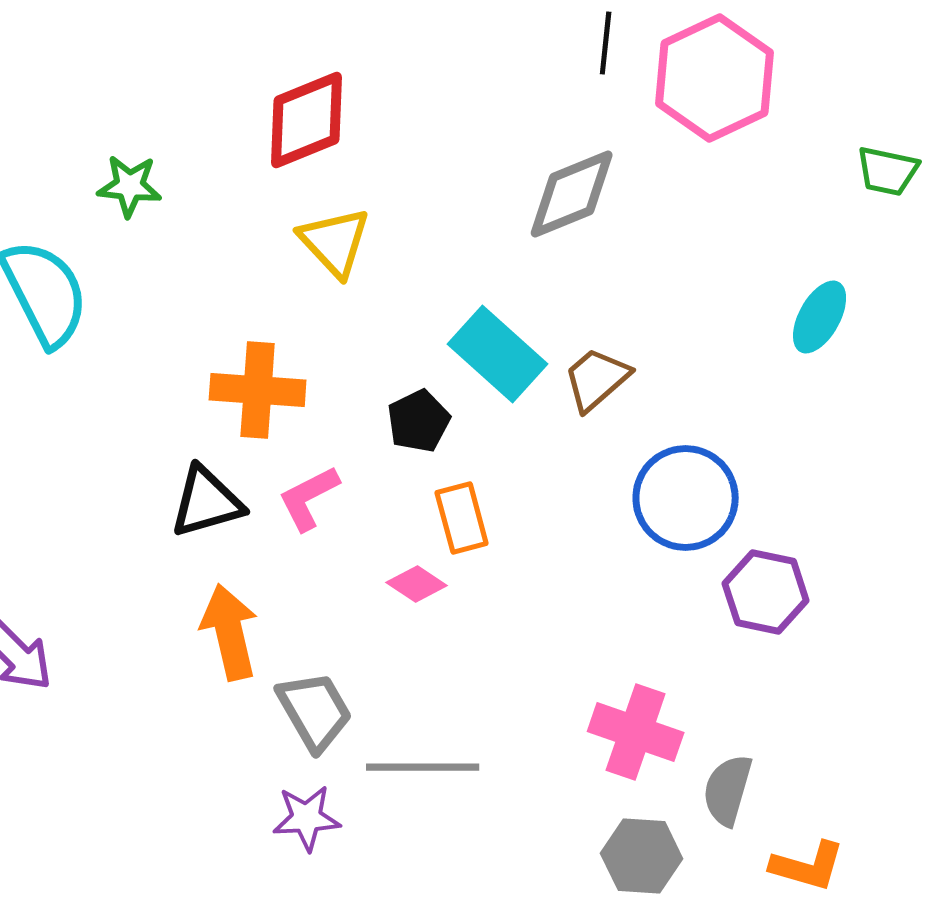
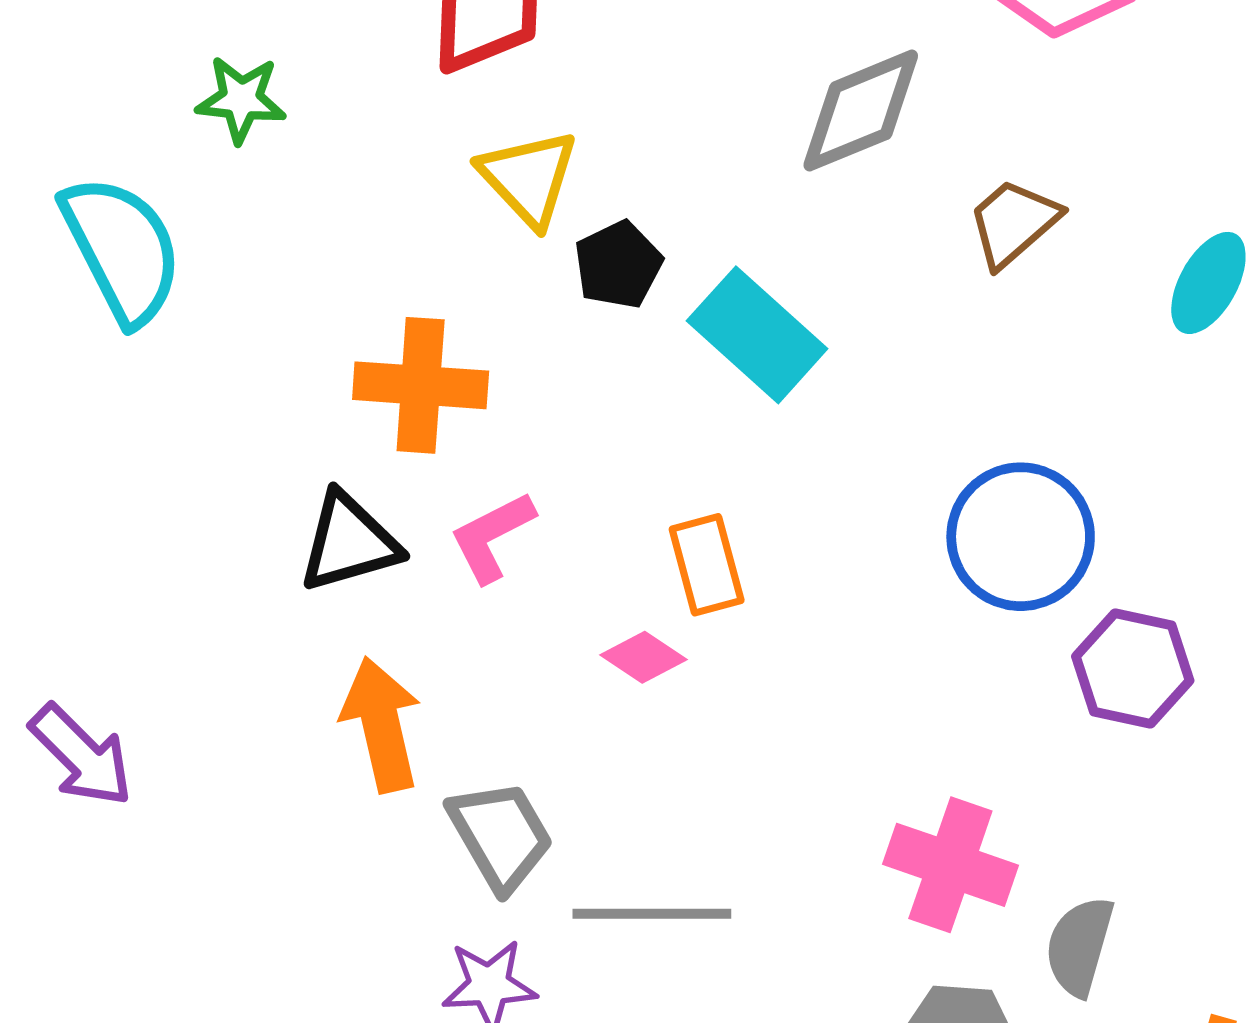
brown trapezoid: (597, 379) -> (1014, 223), moved
black pentagon: (419, 421) -> (618, 265), moved

